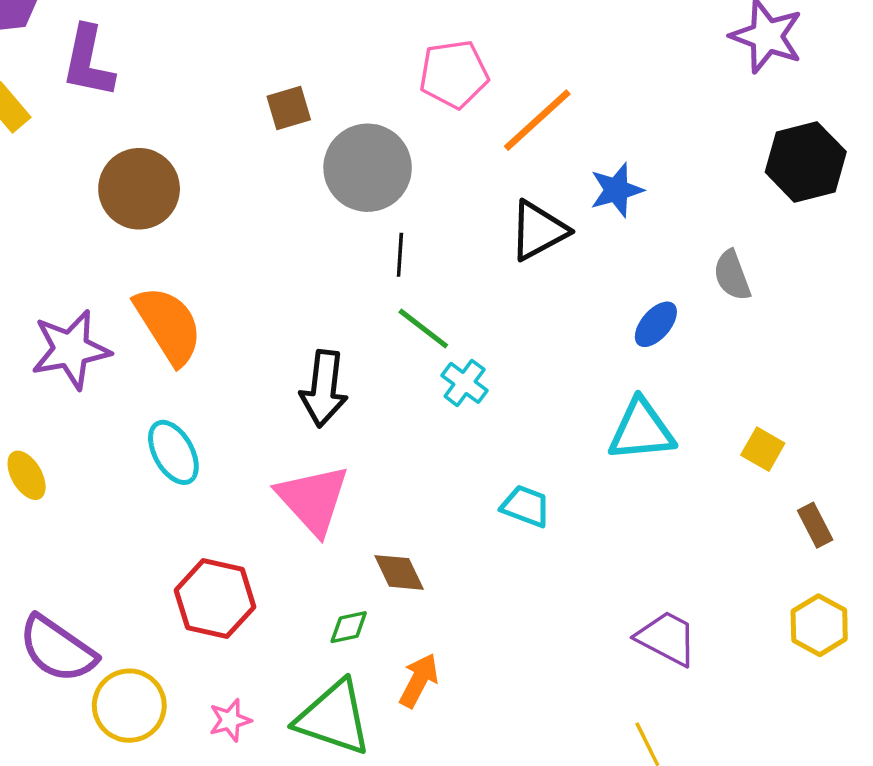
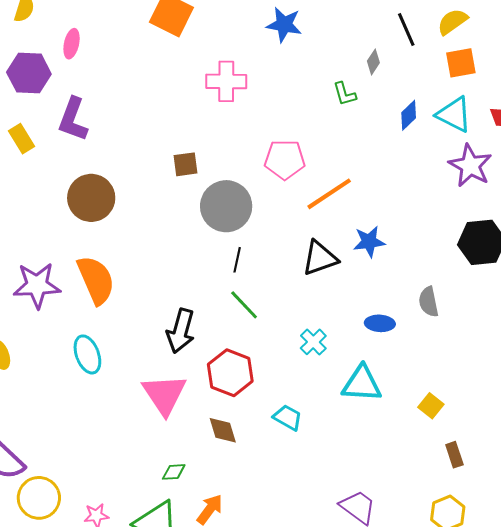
blue ellipse: (656, 324) -> (380, 323), turned 44
cyan cross: (465, 383) -> (313, 342), moved
brown diamond: (399, 572) -> (223, 430), moved
red hexagon: (215, 599) -> (230, 373), moved

